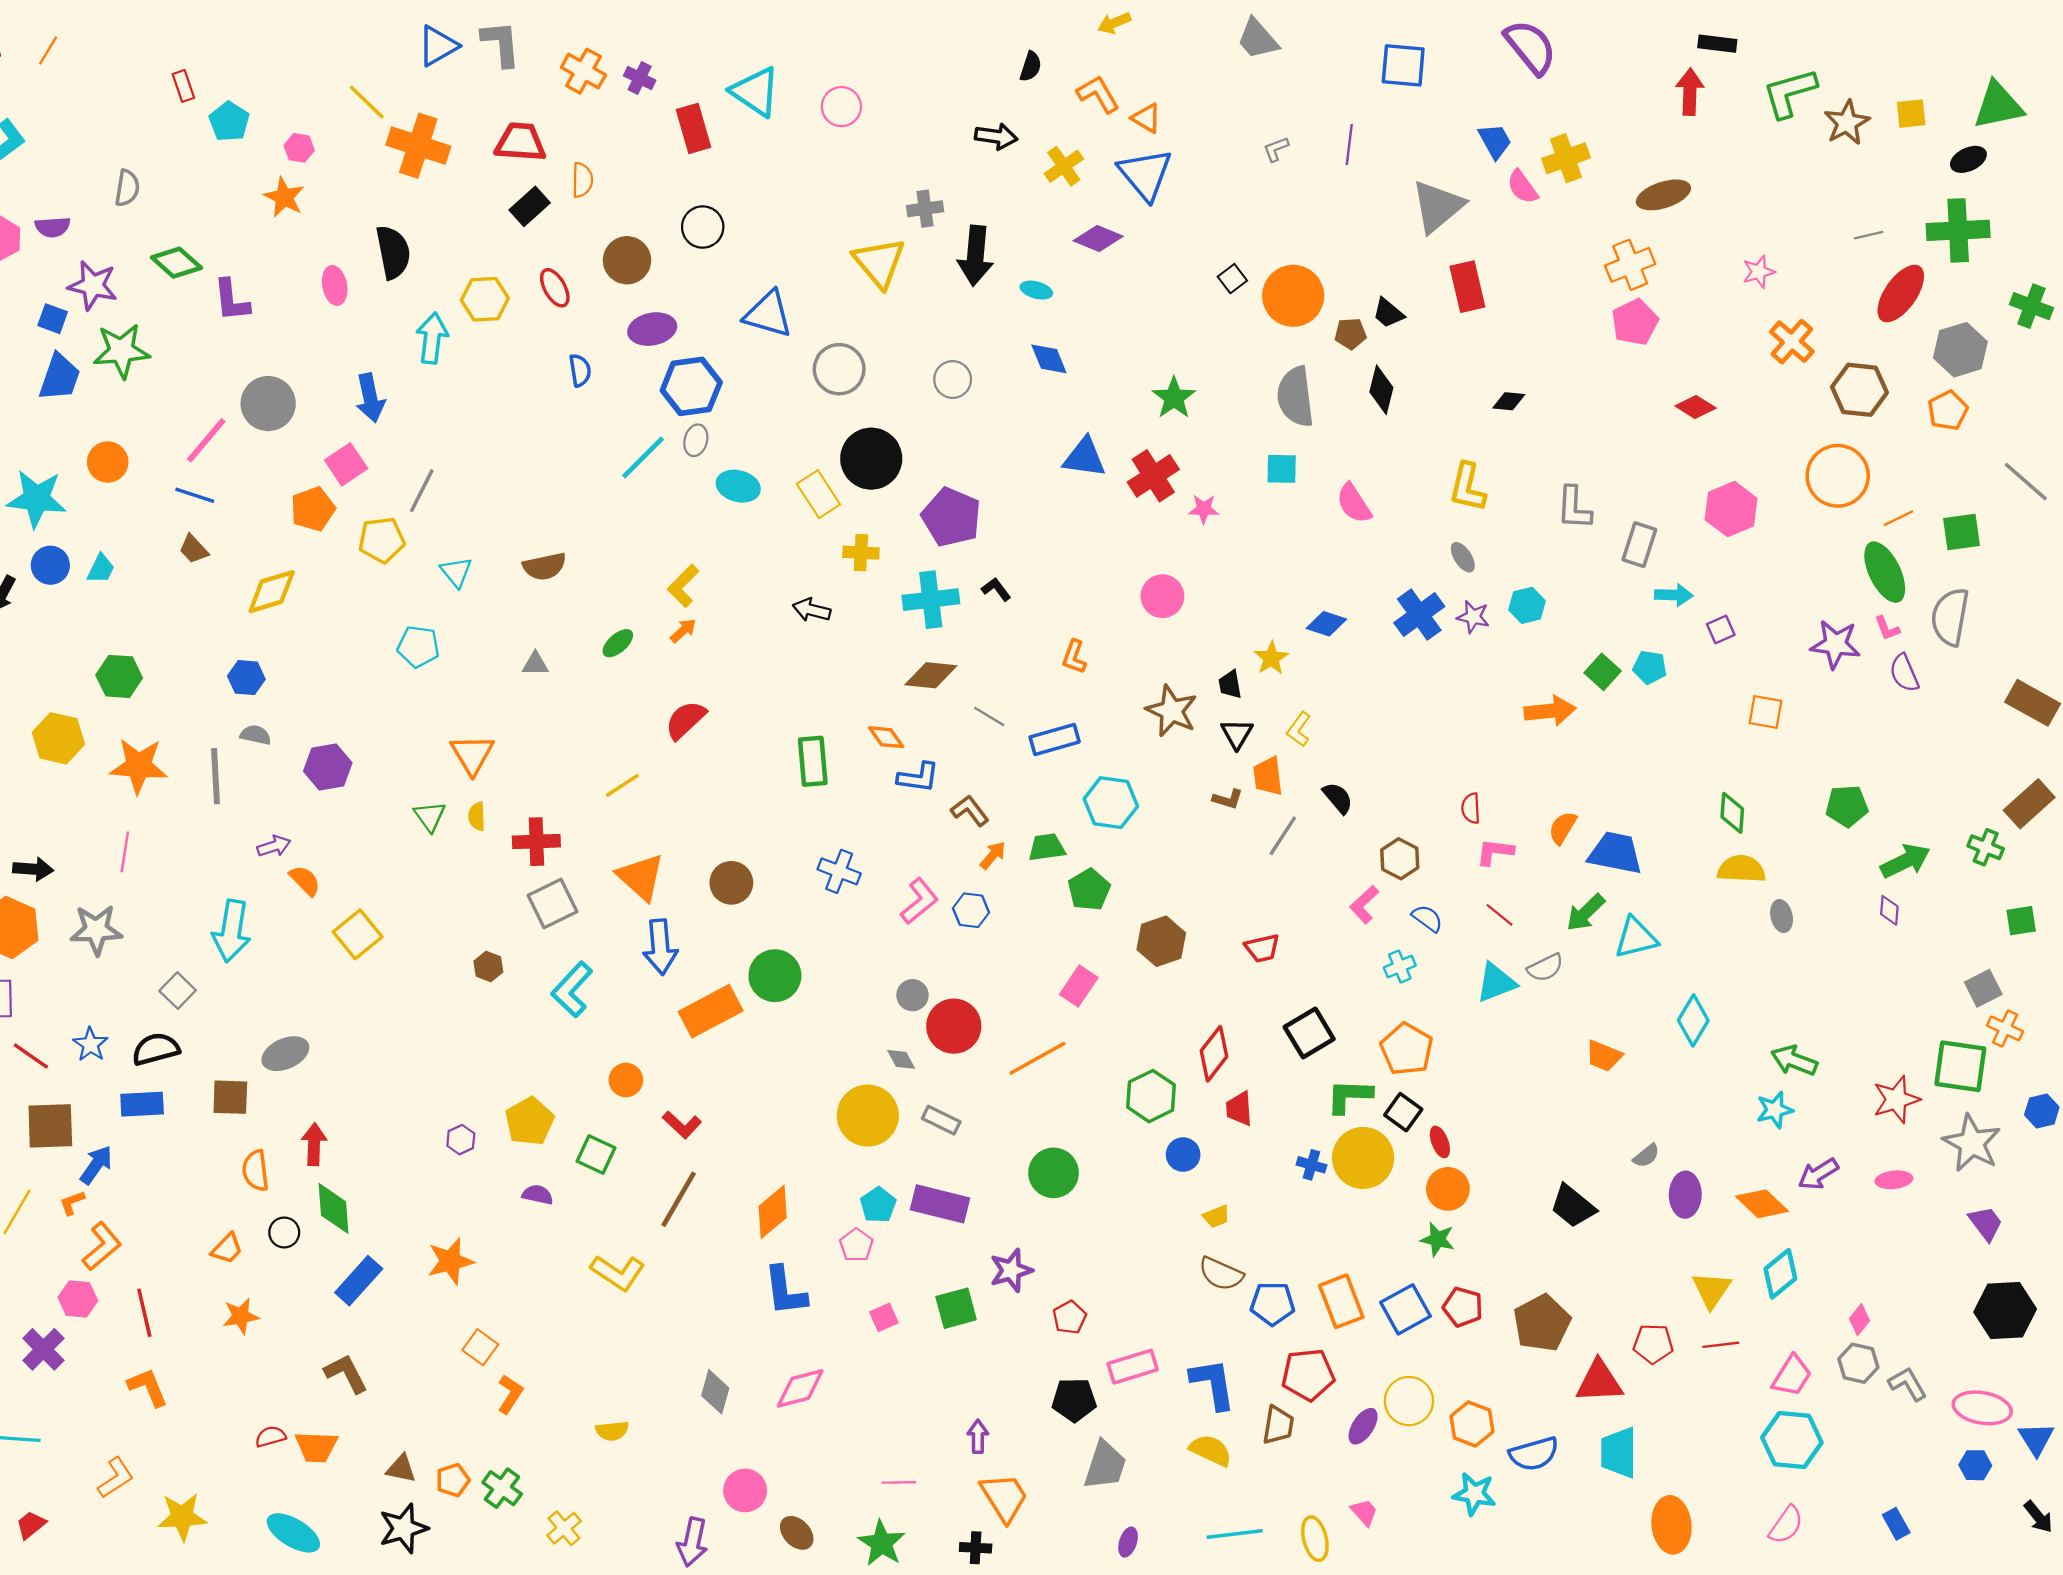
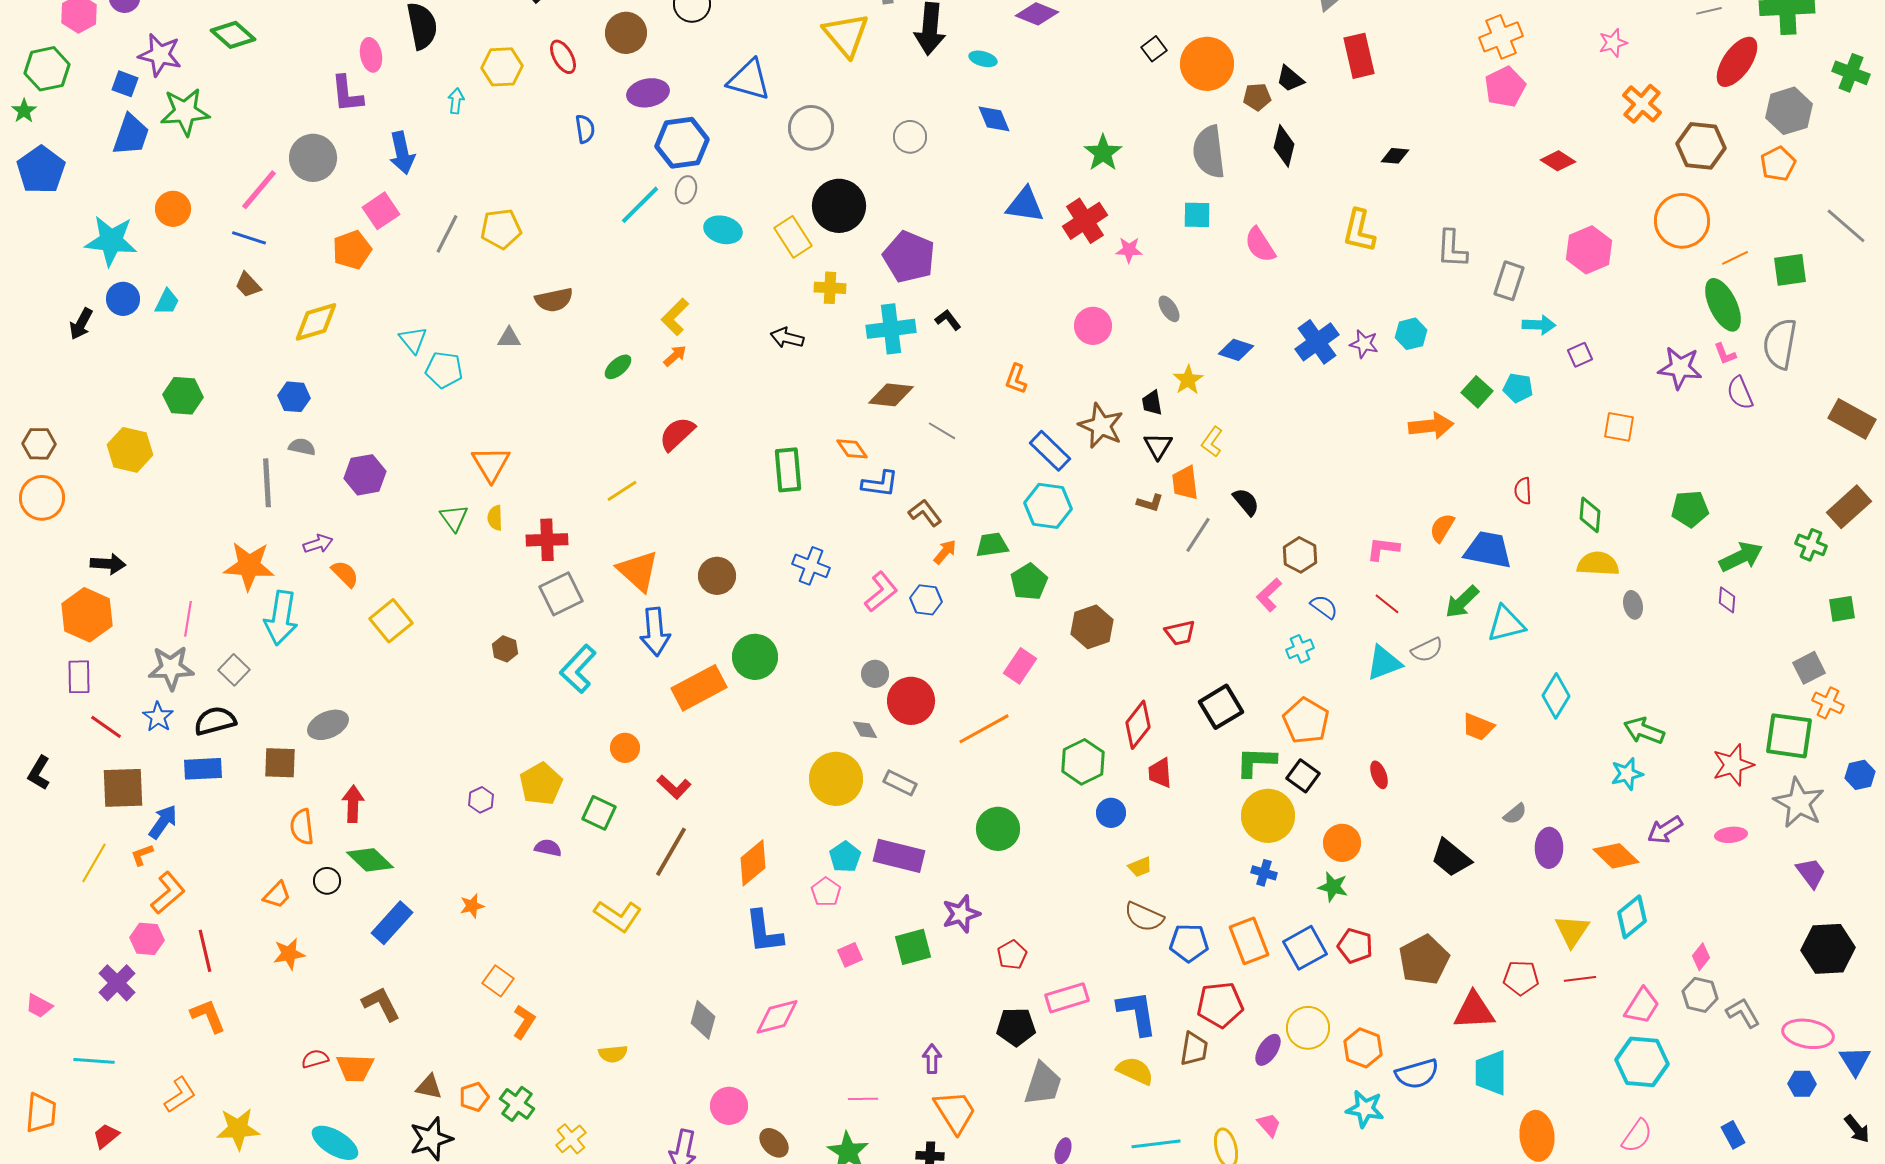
purple L-shape: (231, 300) -> (347, 94), moved
cyan arrow: (432, 338) -> (456, 101), size x0.6
yellow pentagon: (382, 540) -> (501, 229), moved
gray ellipse: (1463, 557) -> (1169, 309), moved
cyan triangle: (456, 572) -> (413, 340), moved
gray triangle: (535, 664) -> (509, 338), moved
blue rectangle: (1055, 739) -> (1050, 451), moved, turned 60
orange star: (139, 766) -> (249, 566), moved
red semicircle: (1471, 808) -> (1523, 491), moved
pink line: (125, 852) -> (188, 619), moved
gray star: (96, 930) -> (171, 668), moved
red ellipse: (1440, 1142) -> (1379, 775), moved
blue cross: (1311, 1165) -> (1264, 873), moved
green diamond: (334, 1208) -> (370, 860), turned -42
orange star: (450, 1261) -> (472, 906), size x0.6

